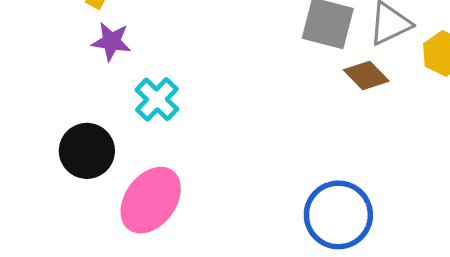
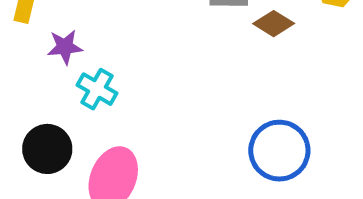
purple star: (111, 41) -> (65, 47), moved

